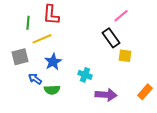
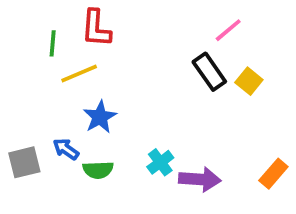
yellow square: (125, 56) -> (249, 81), moved, turned 32
gray square: (20, 57) -> (24, 162), moved
cyan cross: (85, 75) -> (160, 162), moved, turned 32

